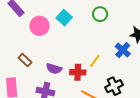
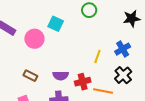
blue cross: (123, 50) -> (123, 49), moved, turned 35
red cross: (78, 72) -> (83, 82), moved

